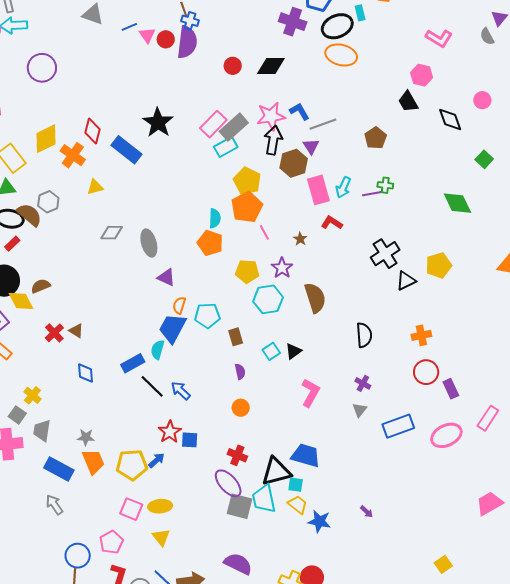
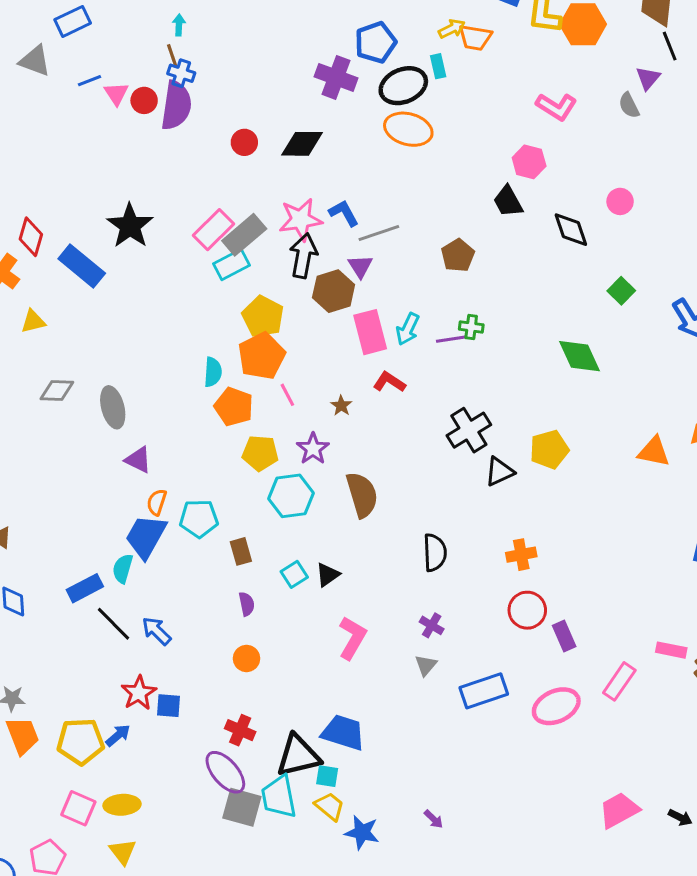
orange pentagon: (210, 243) -> (234, 407), moved

